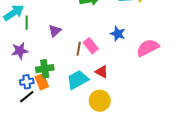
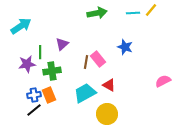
green line: (27, 23) -> (40, 52), moved
pink semicircle: (148, 48) -> (163, 81), moved, size x0.7
green cross: (45, 69) -> (52, 71), moved

